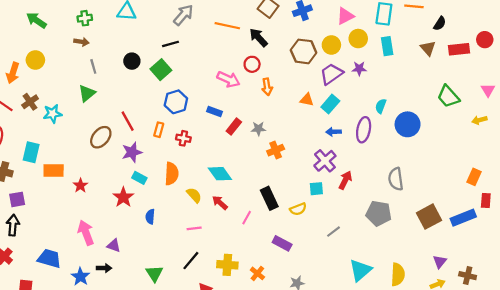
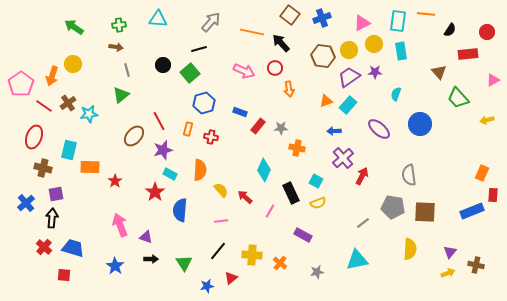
red circle: (485, 40) -> (487, 32), moved
brown triangle: (428, 48) -> (439, 72), moved
pink arrow: (228, 79) -> (244, 71), moved
pink triangle: (488, 90) -> (493, 80), moved, turned 32
orange triangle: (307, 100) -> (326, 101), turned -32
cyan semicircle: (381, 106) -> (396, 94), moved
purple ellipse: (364, 130) -> (379, 129), turned -60
blue arrow: (334, 132) -> (334, 131), moved
orange cross: (276, 150) -> (297, 148), turned 35
cyan diamond: (220, 174) -> (264, 170), moved, turned 60
cyan square: (316, 189) -> (316, 181), moved, turned 32
blue semicircle: (150, 217) -> (180, 210), size x1.6
brown square: (429, 217) -> (425, 212), moved, turned 30
gray line: (334, 232) -> (363, 223), moved
blue trapezoid: (49, 258) -> (73, 248), moved
black arrow: (104, 268) -> (151, 259), moved
cyan triangle: (360, 270) -> (357, 260), moved, turned 30
yellow semicircle: (398, 274) -> (410, 249), moved

